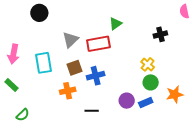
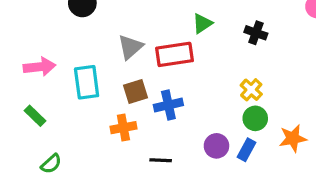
black cross: (160, 34) -> (256, 33), moved, turned 32
pink arrow: (13, 54) -> (39, 67), turned -108
blue rectangle: (146, 102) -> (246, 150), turned -40

